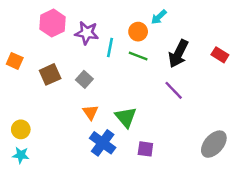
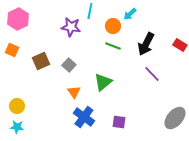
pink hexagon: (53, 23) -> (18, 19), moved
cyan line: (110, 48) -> (90, 11), moved
purple line: (174, 90) -> (152, 74), moved
green triangle: (126, 117) -> (103, 82), moved, turned 30

